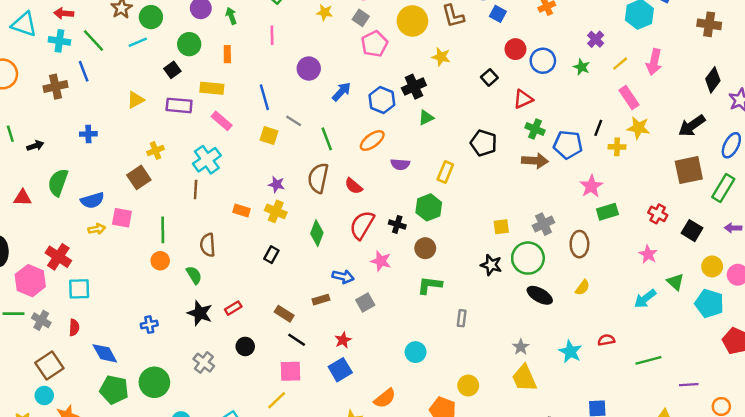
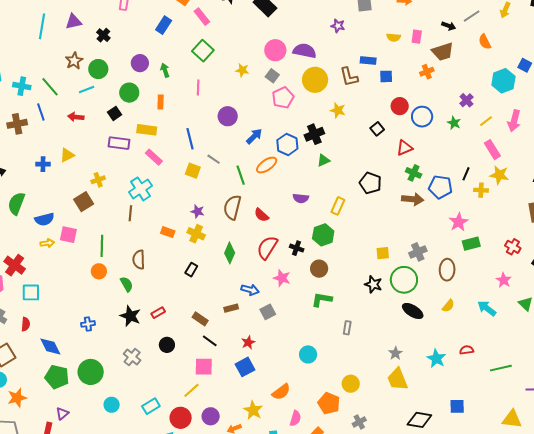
red arrow: (64, 13) -> (76, 117), moved
blue square: (498, 14) -> (386, 76), turned -32
yellow triangle: (136, 100) -> (67, 155), moved
orange ellipse: (372, 140) -> (267, 165), moved
cyan arrow: (645, 299) -> (487, 308), moved, turned 72

